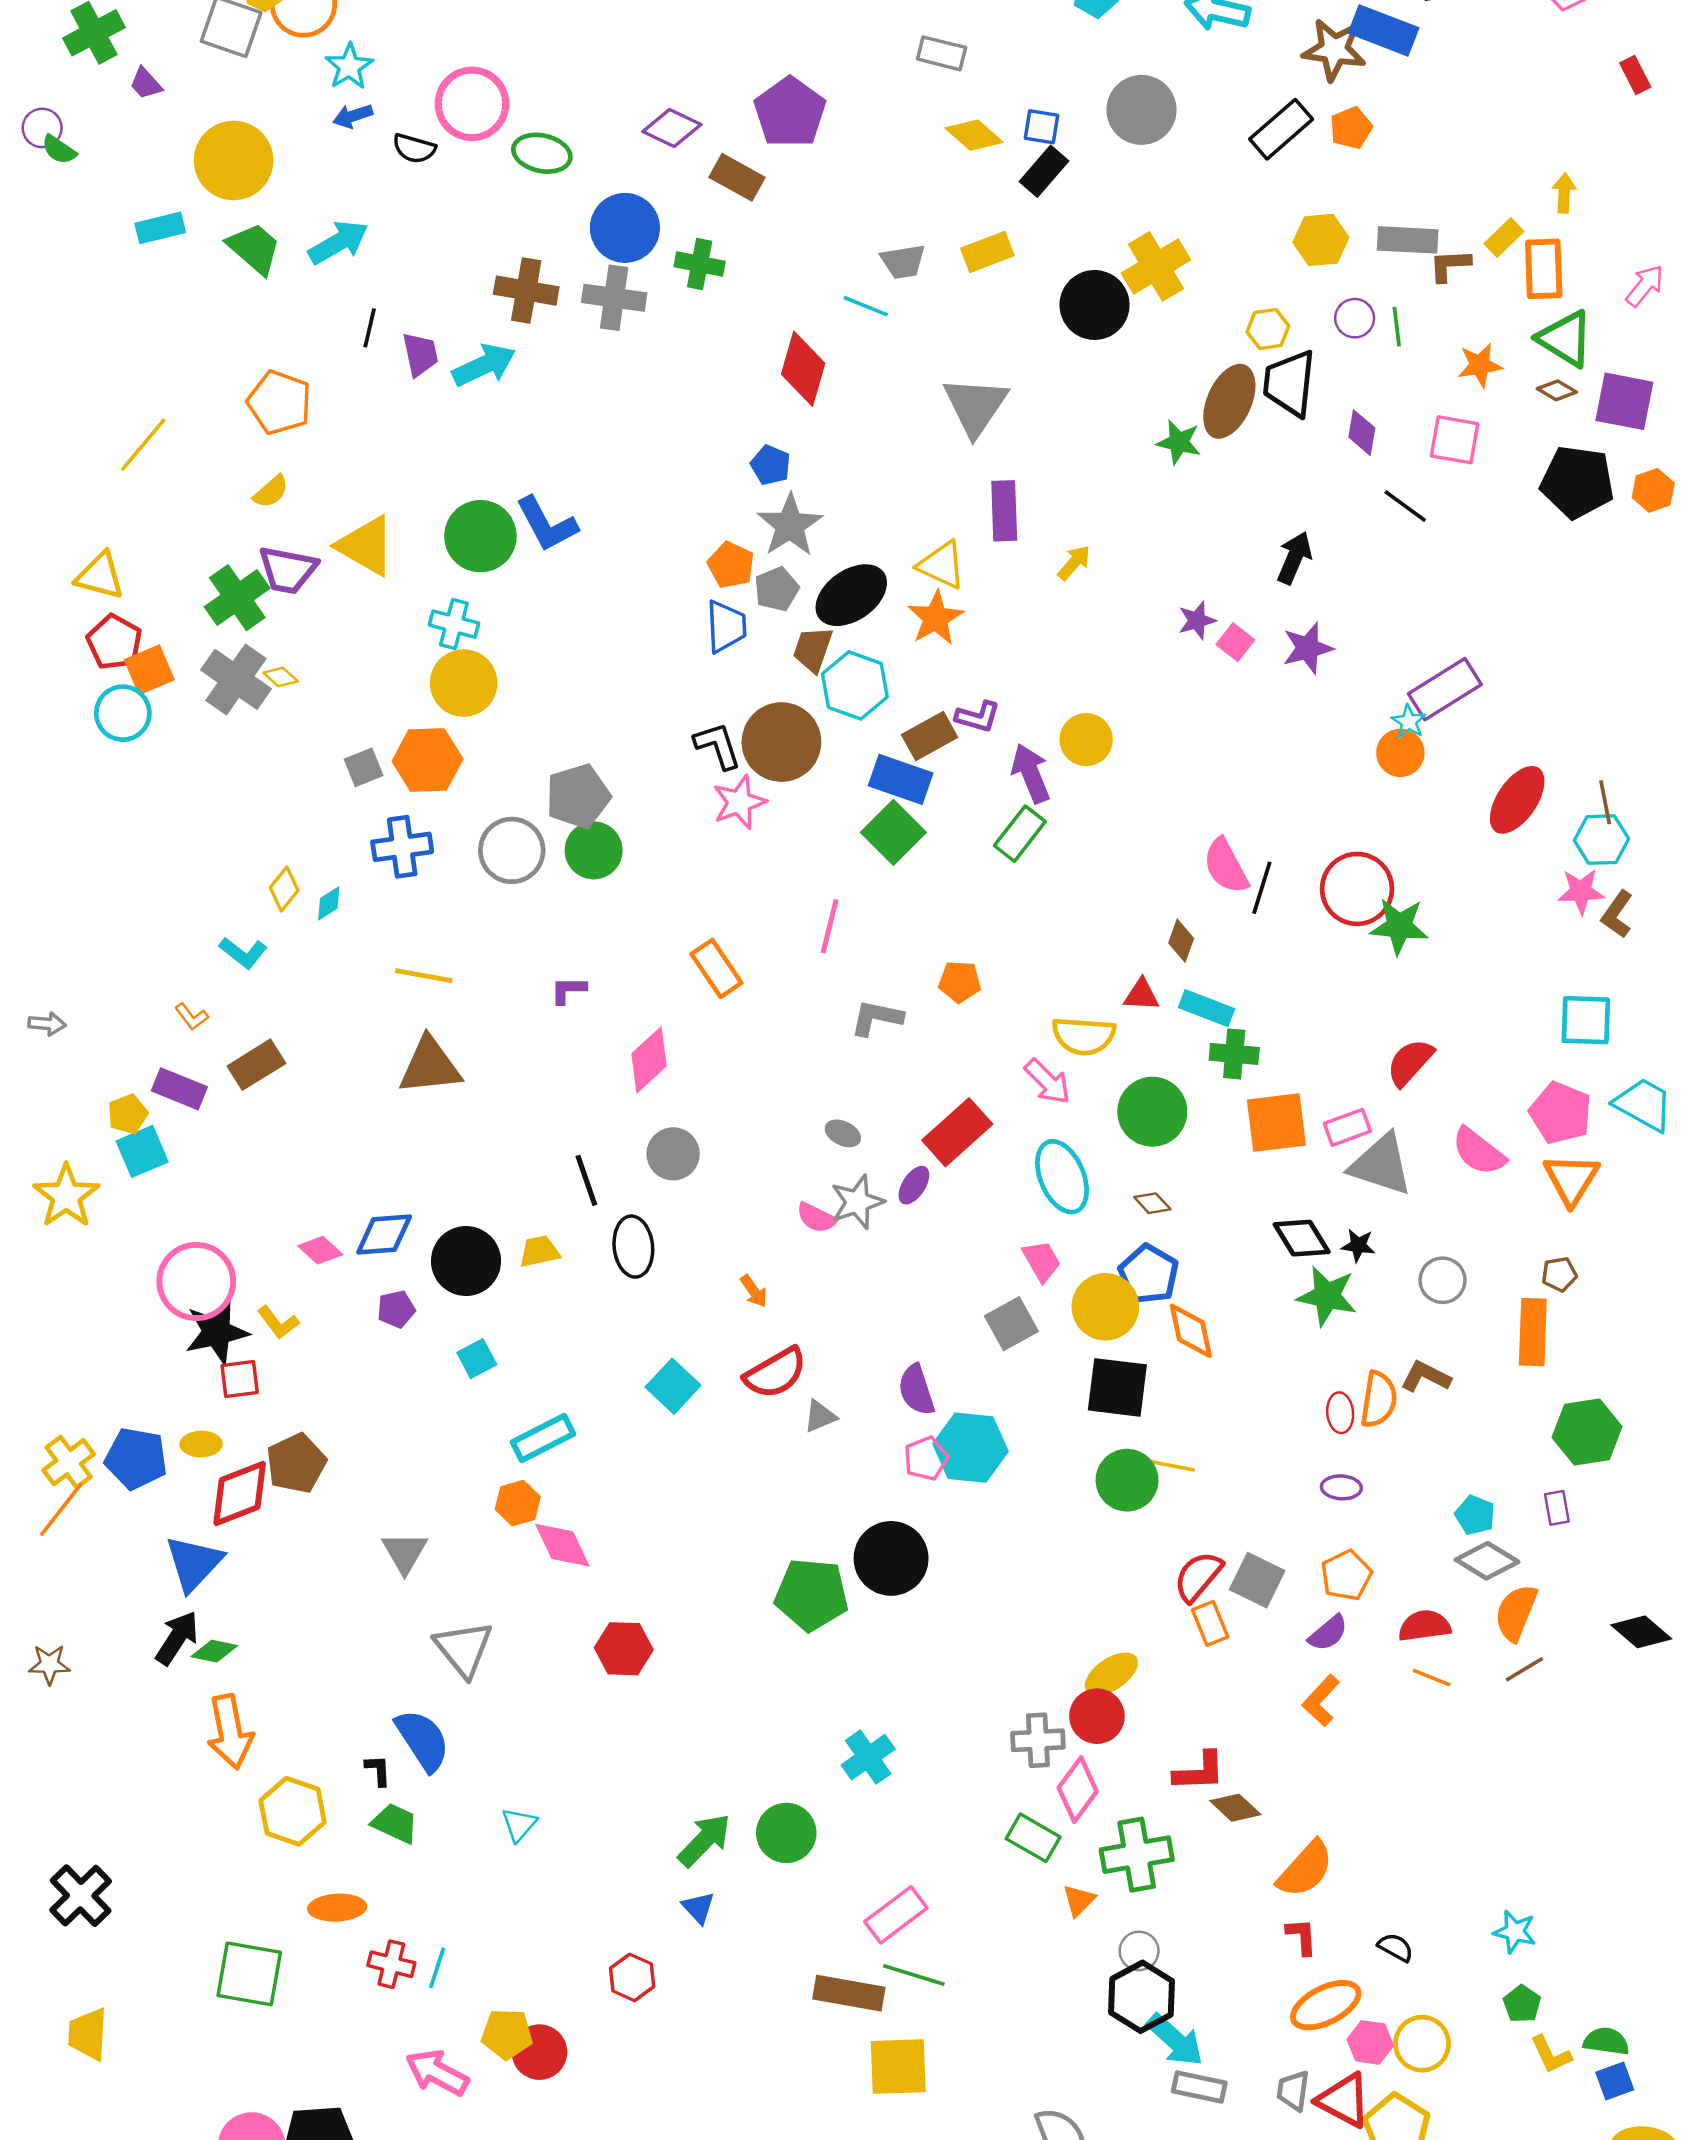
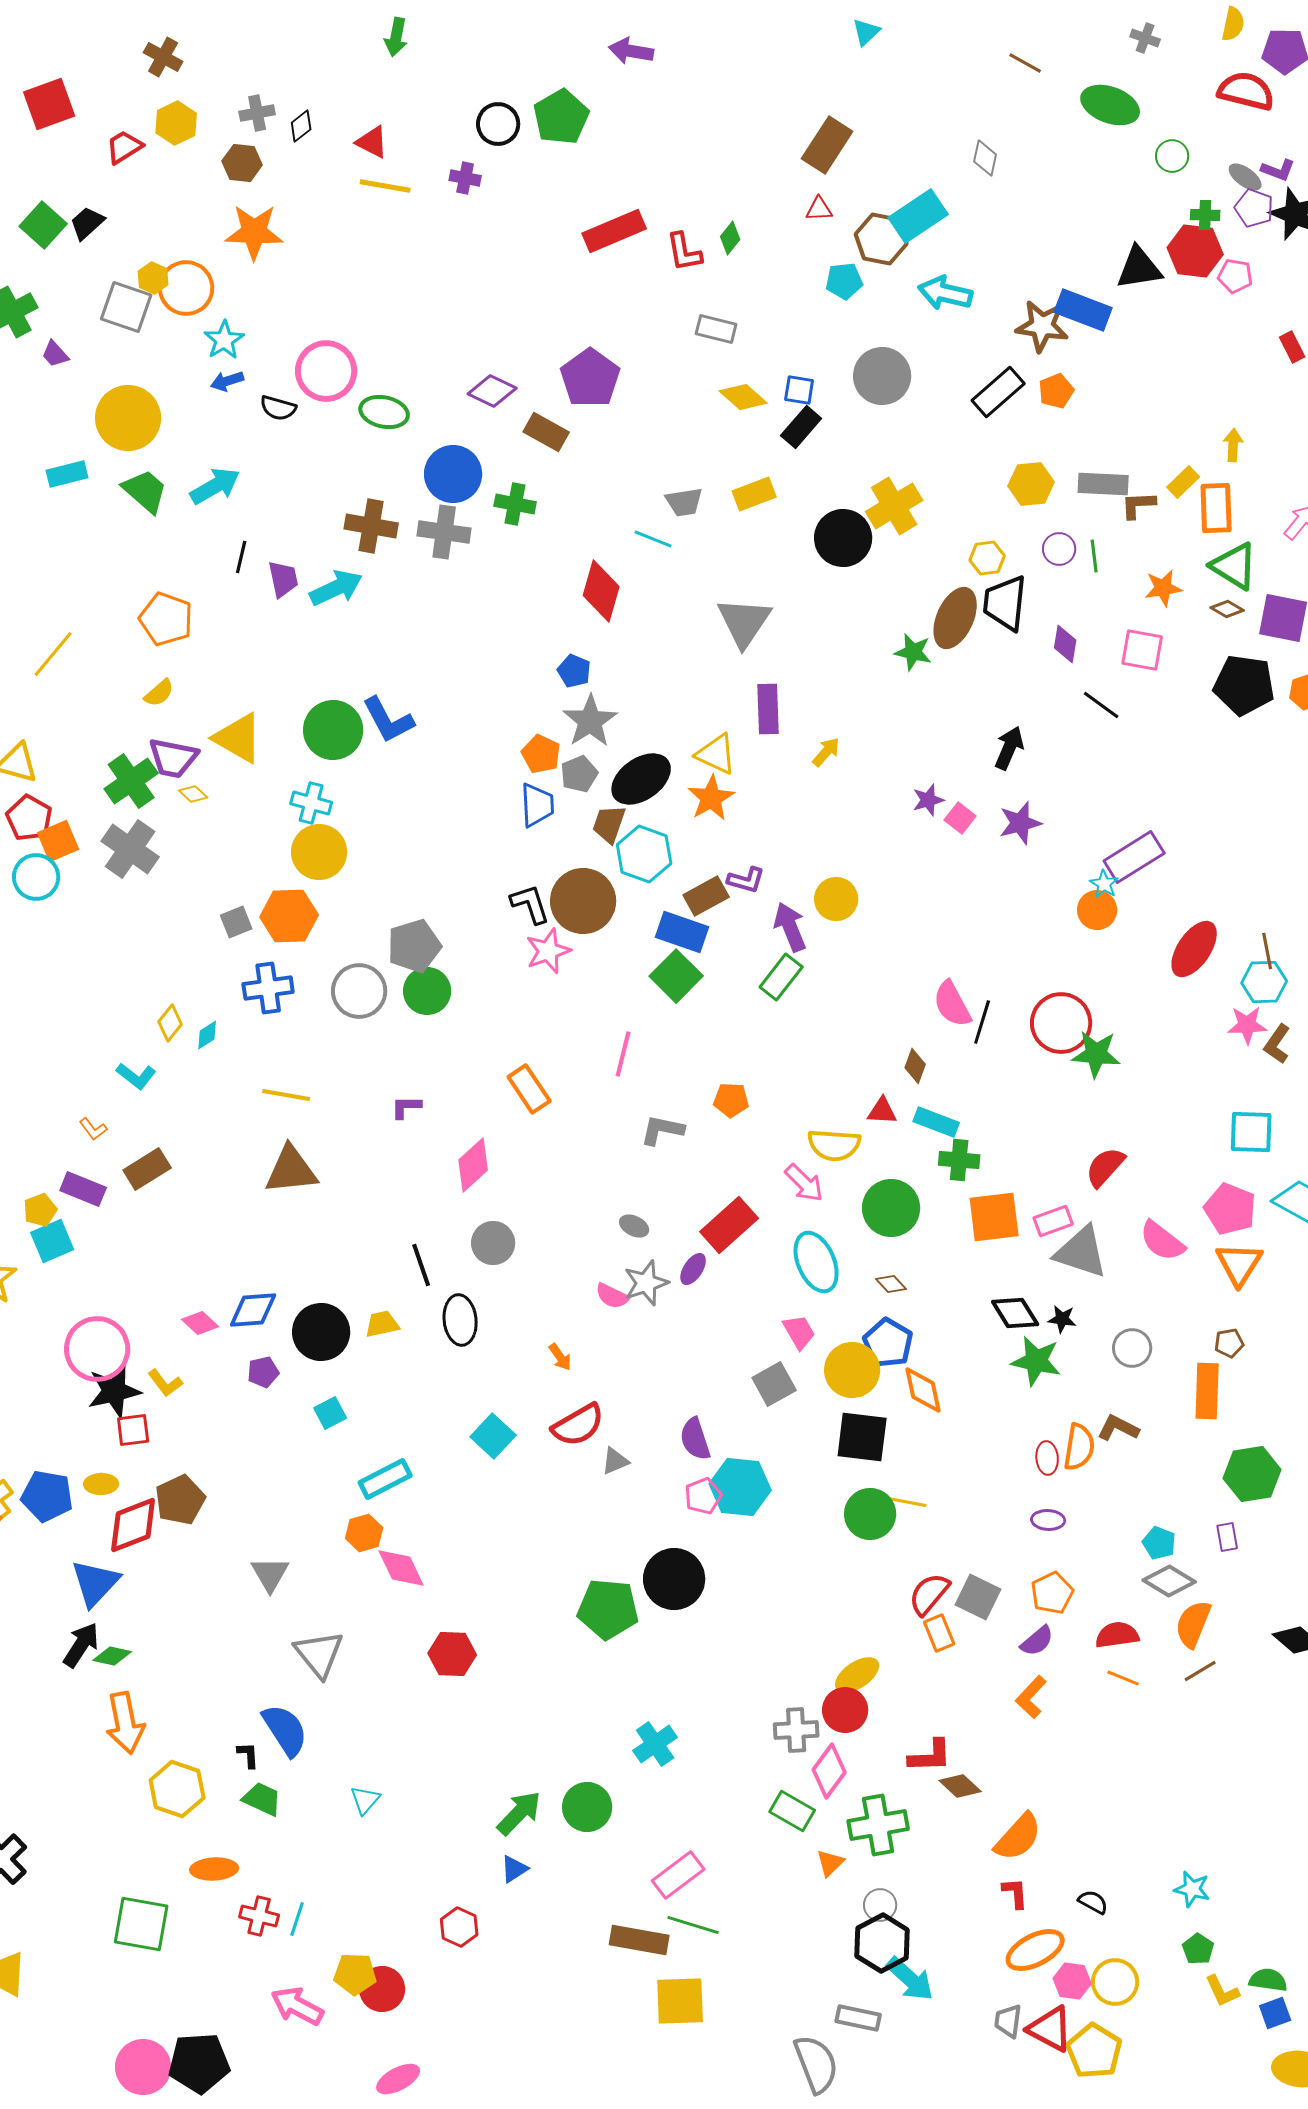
yellow diamond: (281, 677) -> (193, 794), moved
blue triangle: (698, 1908) -> (514, 1869), turned 40
gray rectangle: (1199, 2087) -> (858, 2018), moved

